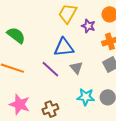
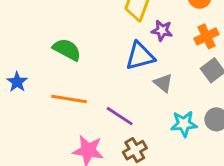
purple star: (88, 26) -> (162, 30), moved
purple line: (50, 69) -> (120, 116), moved

